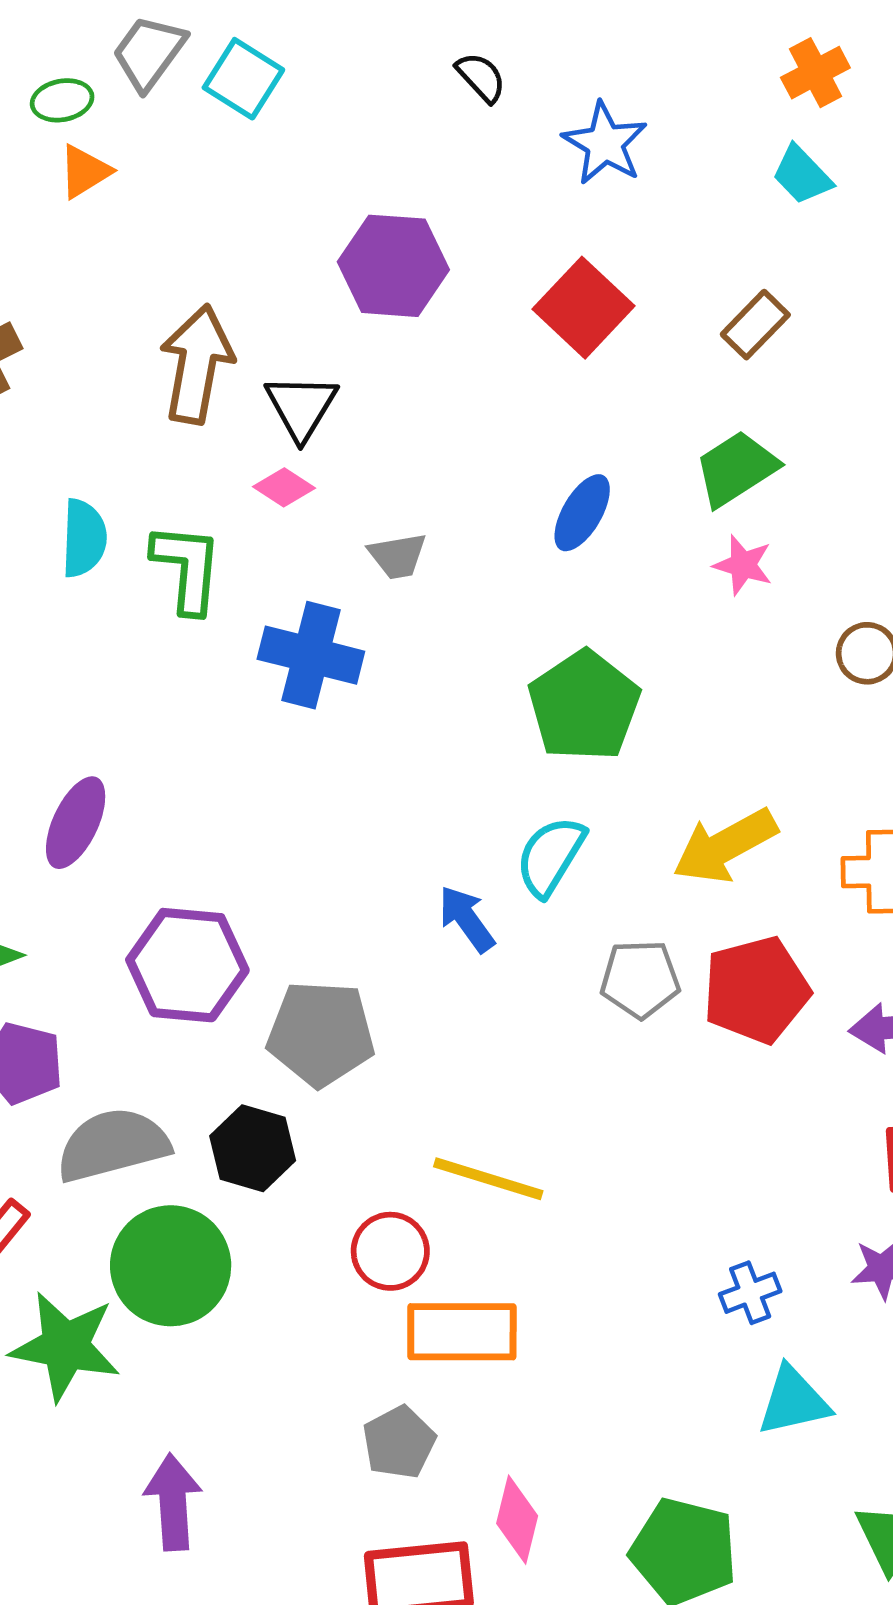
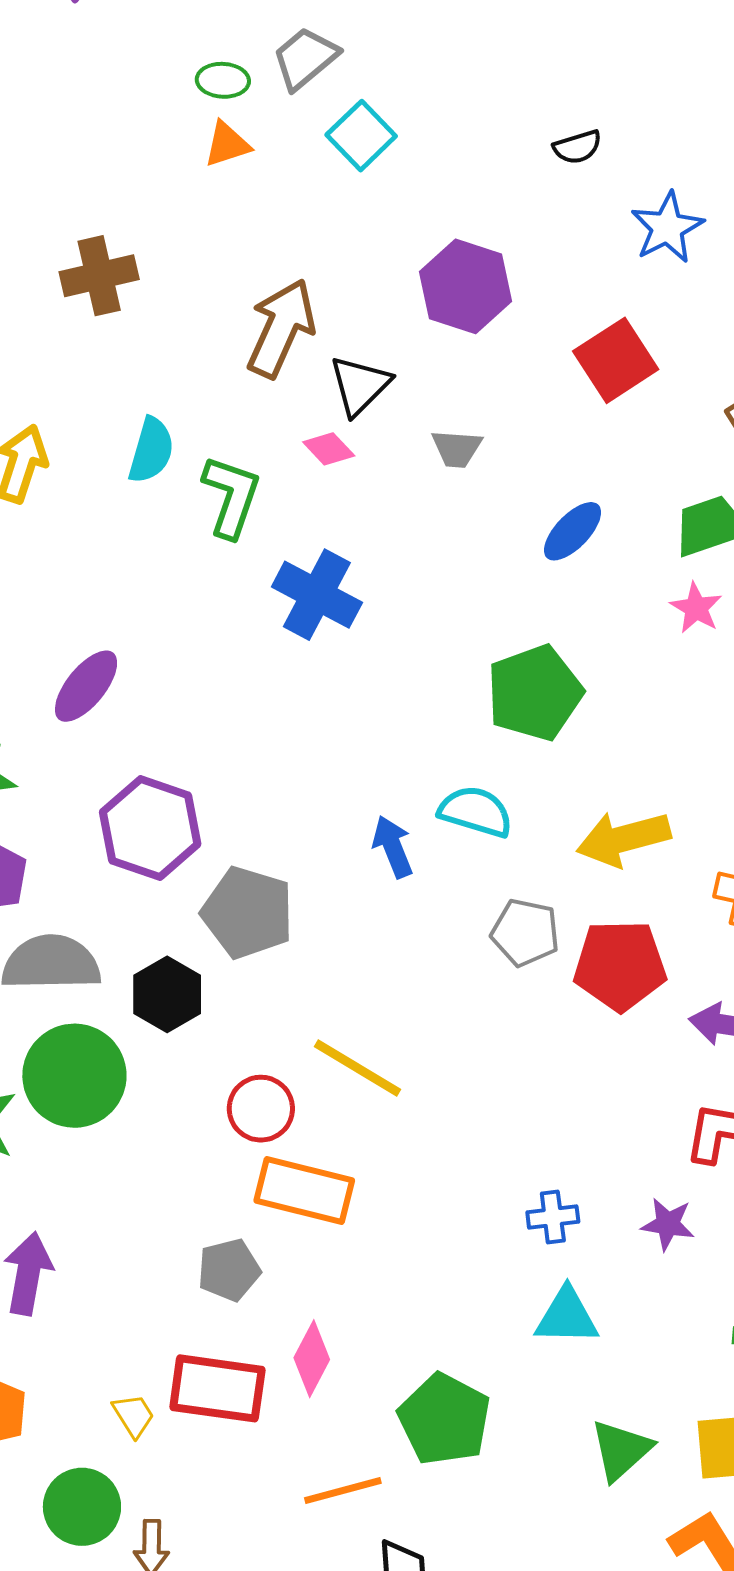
black semicircle: (481, 77) -> (577, 147), turned 102
cyan square: (243, 79) -> (361, 136), moved
gray trapezoid: (398, 556) -> (457, 449), moved
cyan semicircle: (550, 856) -> (476, 812), turned 62

